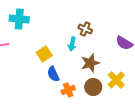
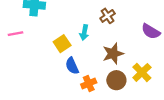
brown cross: (85, 29) -> (108, 16), turned 32
cyan arrow: (72, 44) -> (84, 33), moved

